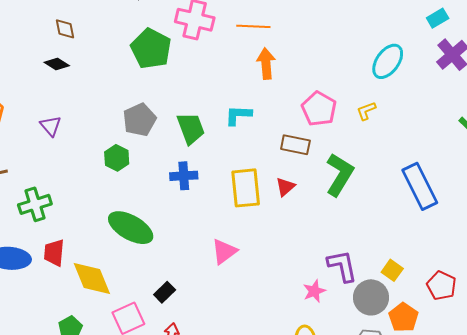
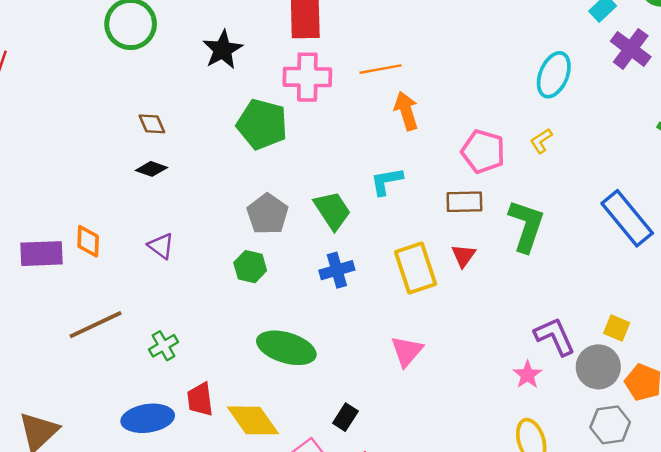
green cross: (35, 204) -> (164, 346), size x0.7

